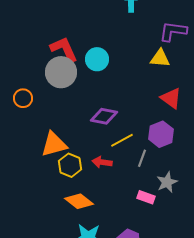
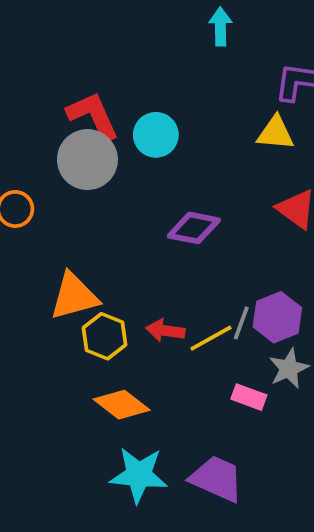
purple diamond: (104, 116) -> (194, 228), moved
purple hexagon: (161, 134) -> (277, 317), moved
yellow line: (122, 140) -> (211, 338), moved

